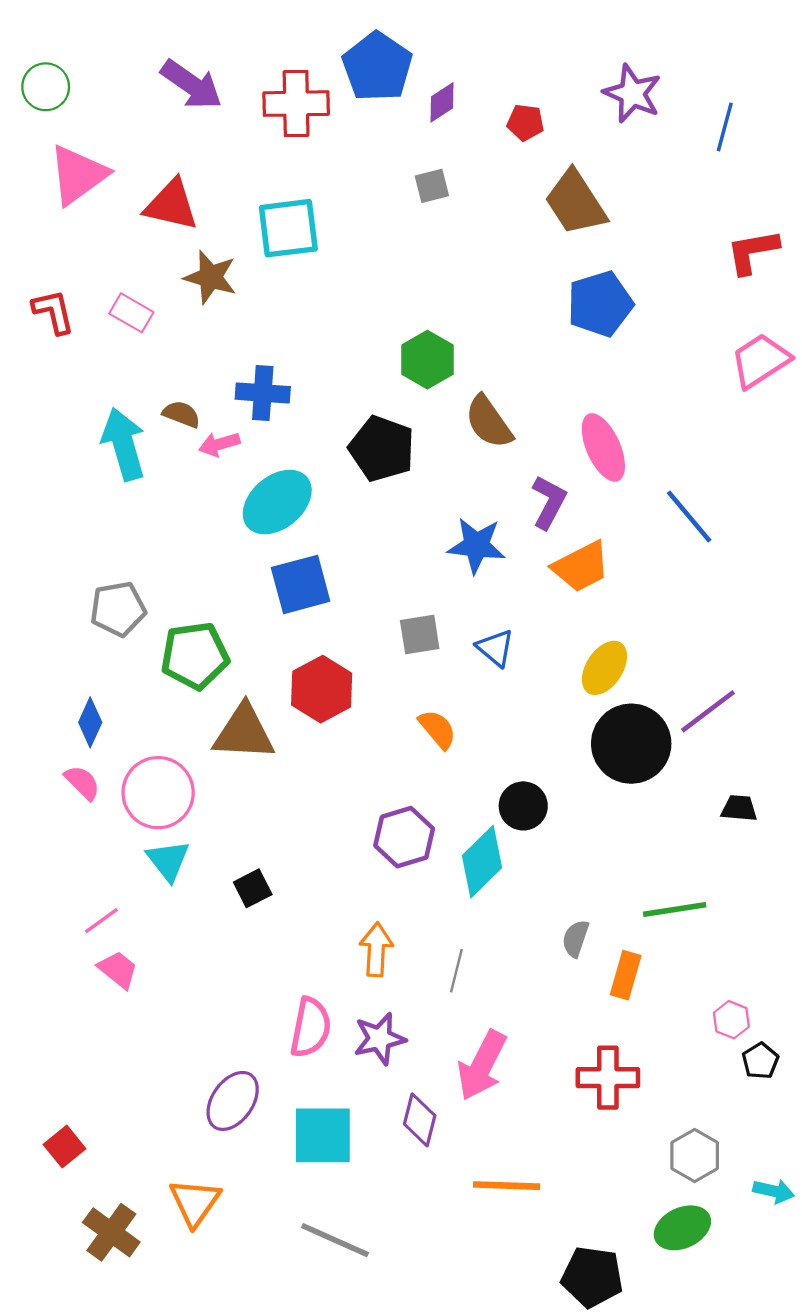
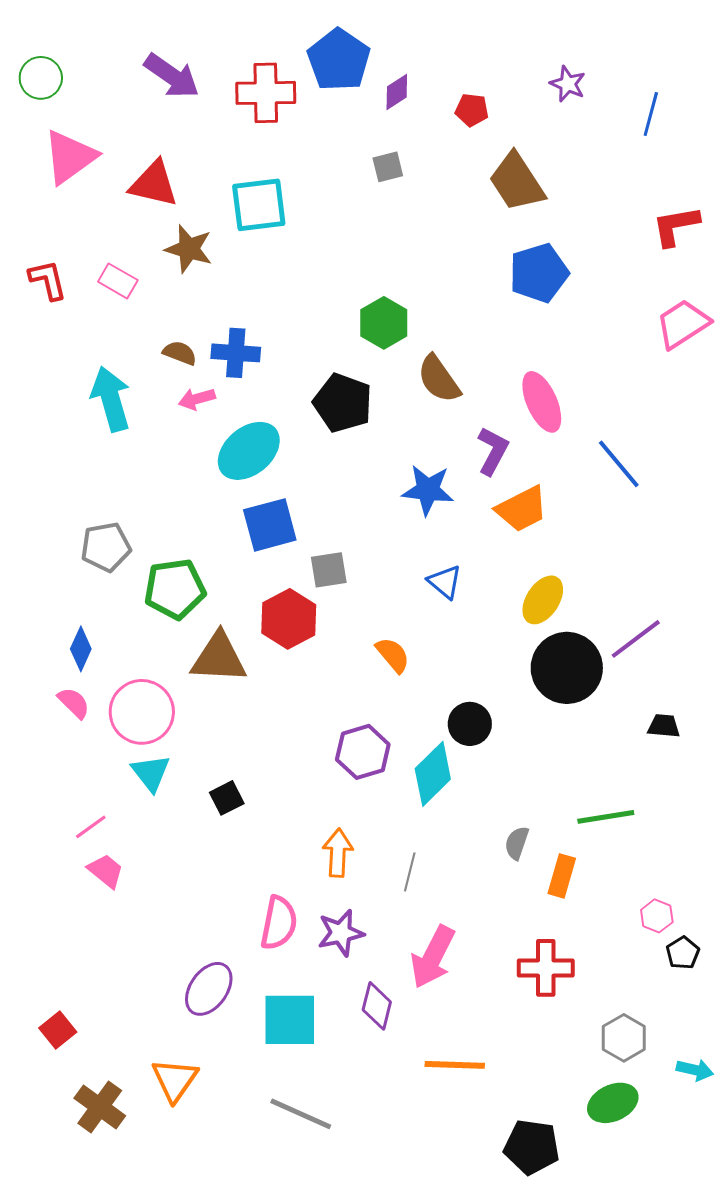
purple star: (632, 94) -> (568, 84), size x0.7
brown semicircle: (181, 414) -> (180, 353), moved
gray square: (420, 635) -> (329, 570), moved

